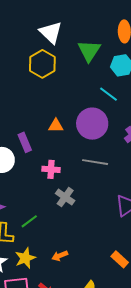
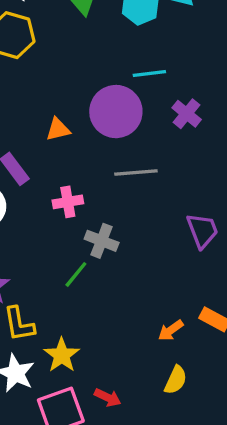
cyan line: (108, 94) -> (149, 73), moved, turned -30
green line: (29, 221) -> (76, 274), moved
orange arrow: (60, 256) -> (171, 330), moved

